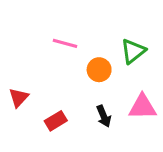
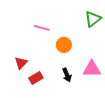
green triangle: (133, 51) -> (93, 19), moved
red triangle: (19, 98) -> (21, 63), moved

